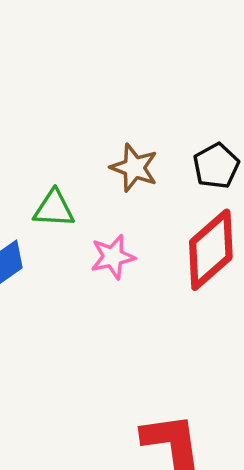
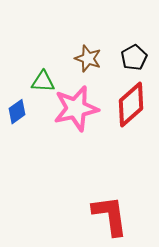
pink star: (113, 257) -> (76, 109), size x1.8

